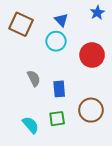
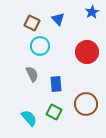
brown square: (21, 24) -> (32, 23), moved, size x0.7
cyan circle: (56, 41) -> (40, 46), moved
green square: (57, 119) -> (54, 112), turned 35

